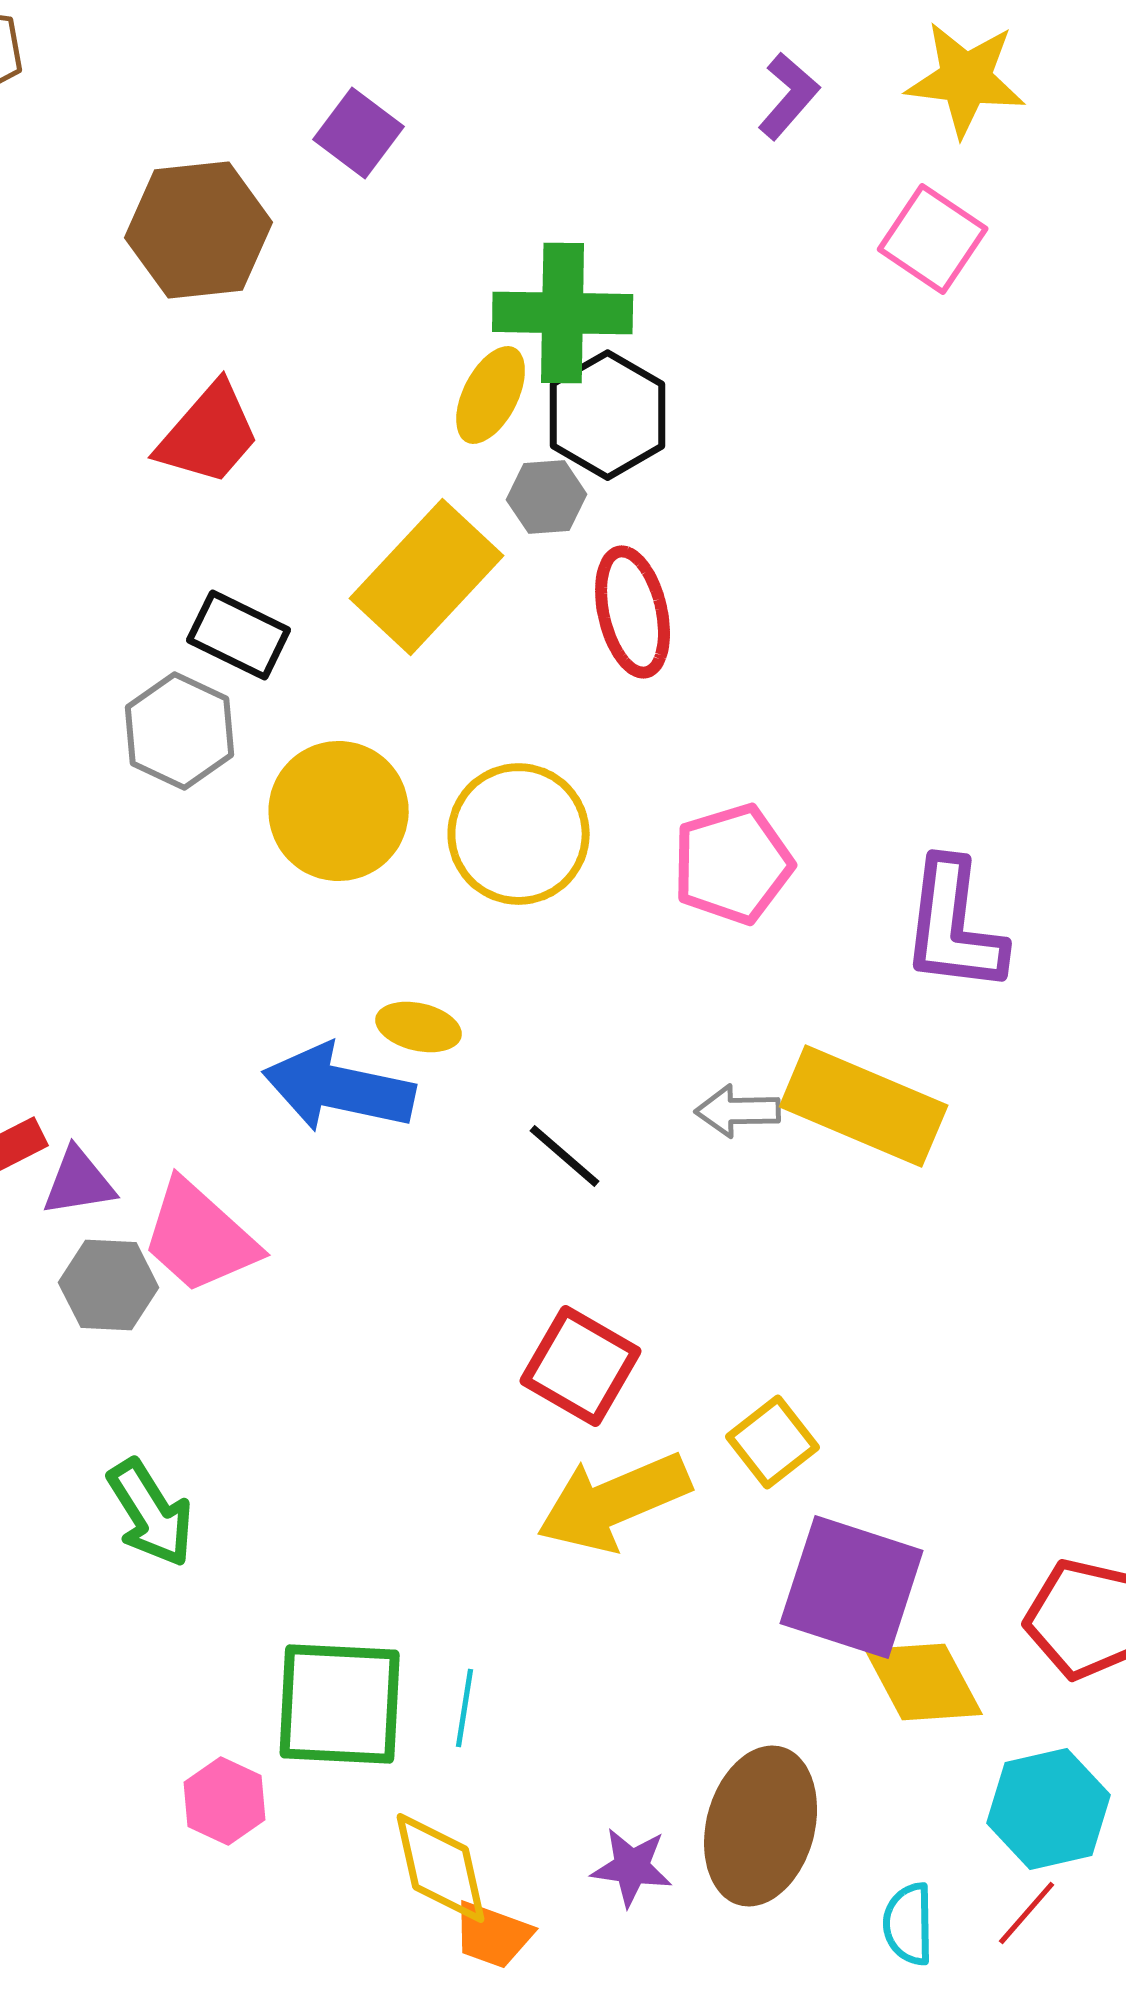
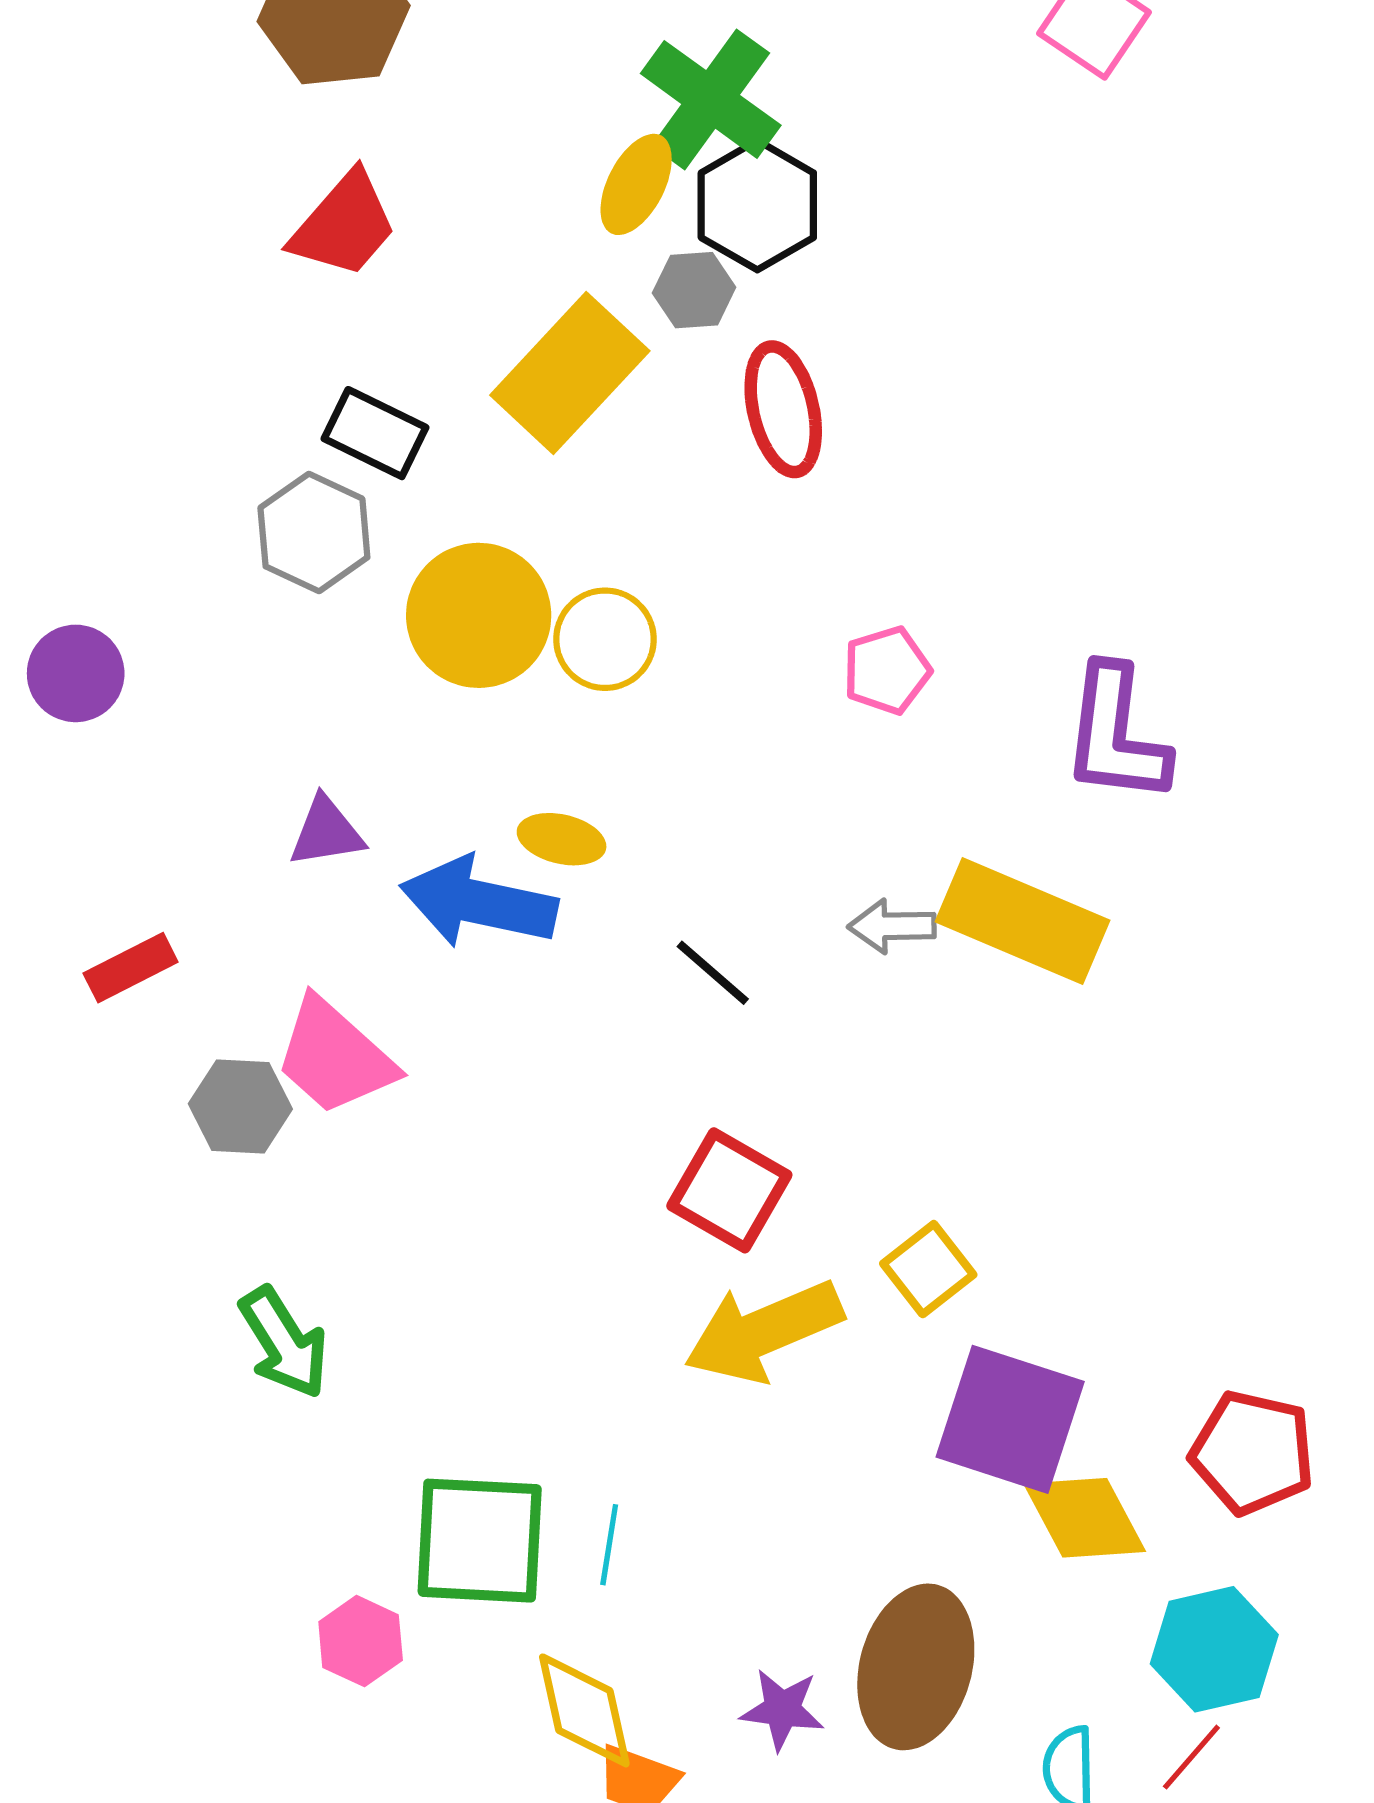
green cross: (563, 313) -> (711, 99), turned 35
yellow circle: (519, 834) -> (605, 639), moved, size x0.7
pink pentagon: (733, 864) -> (887, 670), size x0.7
purple triangle: (79, 1182) -> (326, 832), moved

